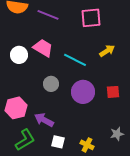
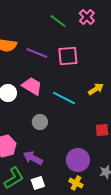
pink square: (91, 18) -> (68, 56), moved
purple circle: (83, 92) -> (78, 160), moved
white square: (58, 142) -> (38, 183), moved, turned -32

